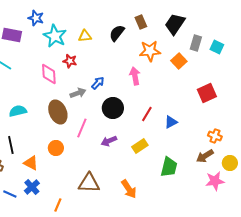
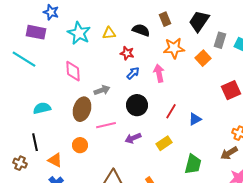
blue star: (36, 18) -> (51, 12), moved
black semicircle: (117, 33) -> (141, 30), turned 72
red star: (70, 61) -> (127, 53), moved
blue arrow: (98, 83) -> (133, 73), moved
brown ellipse: (58, 112) -> (82, 109), turned 40
pink line: (82, 128) -> (106, 125), turned 54

